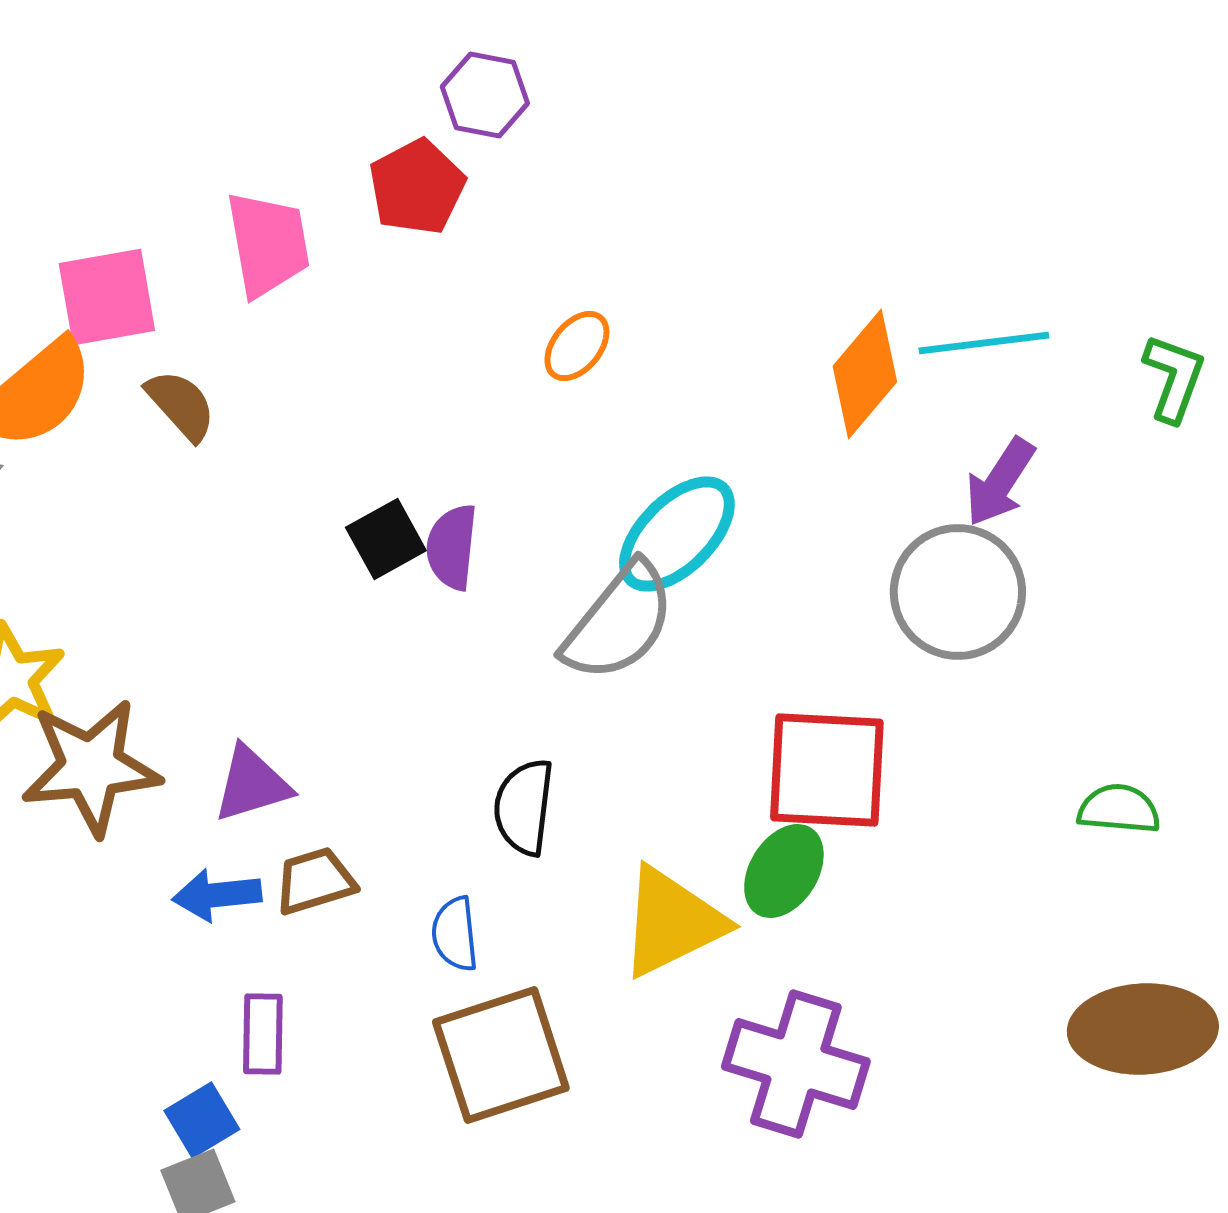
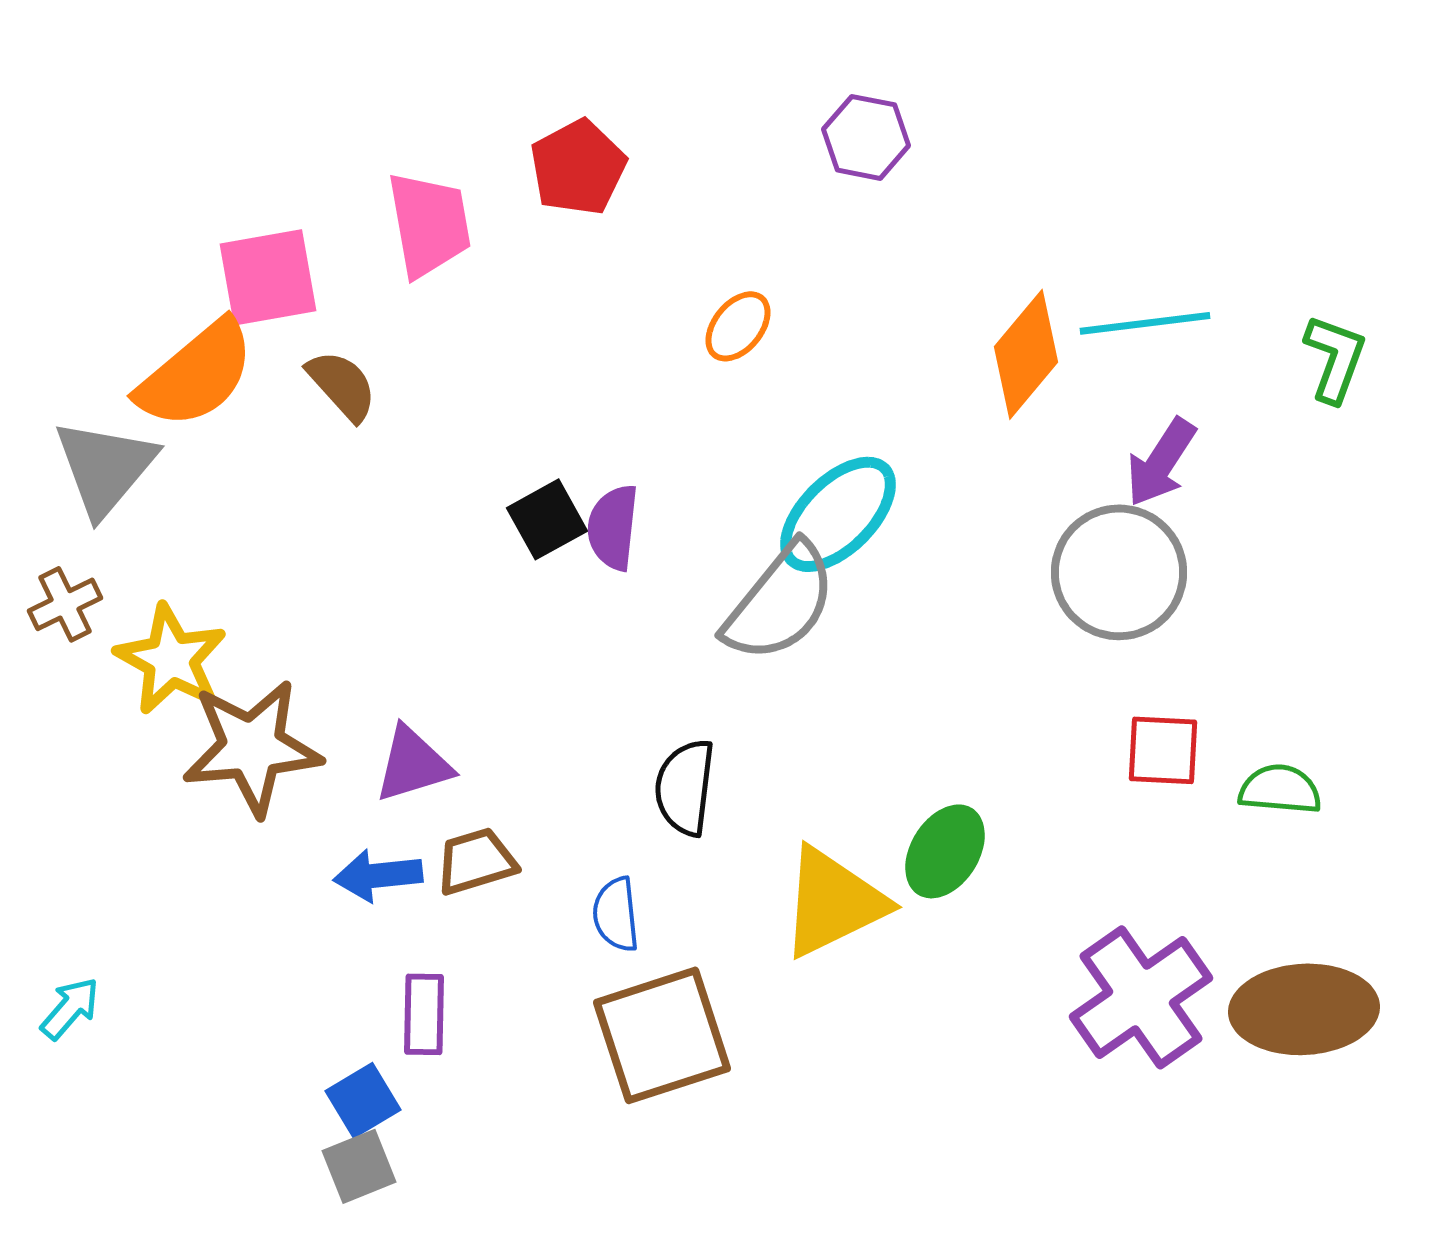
purple hexagon: (485, 95) -> (866, 137), moved
red square: (827, 770) -> (1163, 750), moved, size x0.6
purple cross: (796, 1064) -> (1141, 997), moved, turned 38

